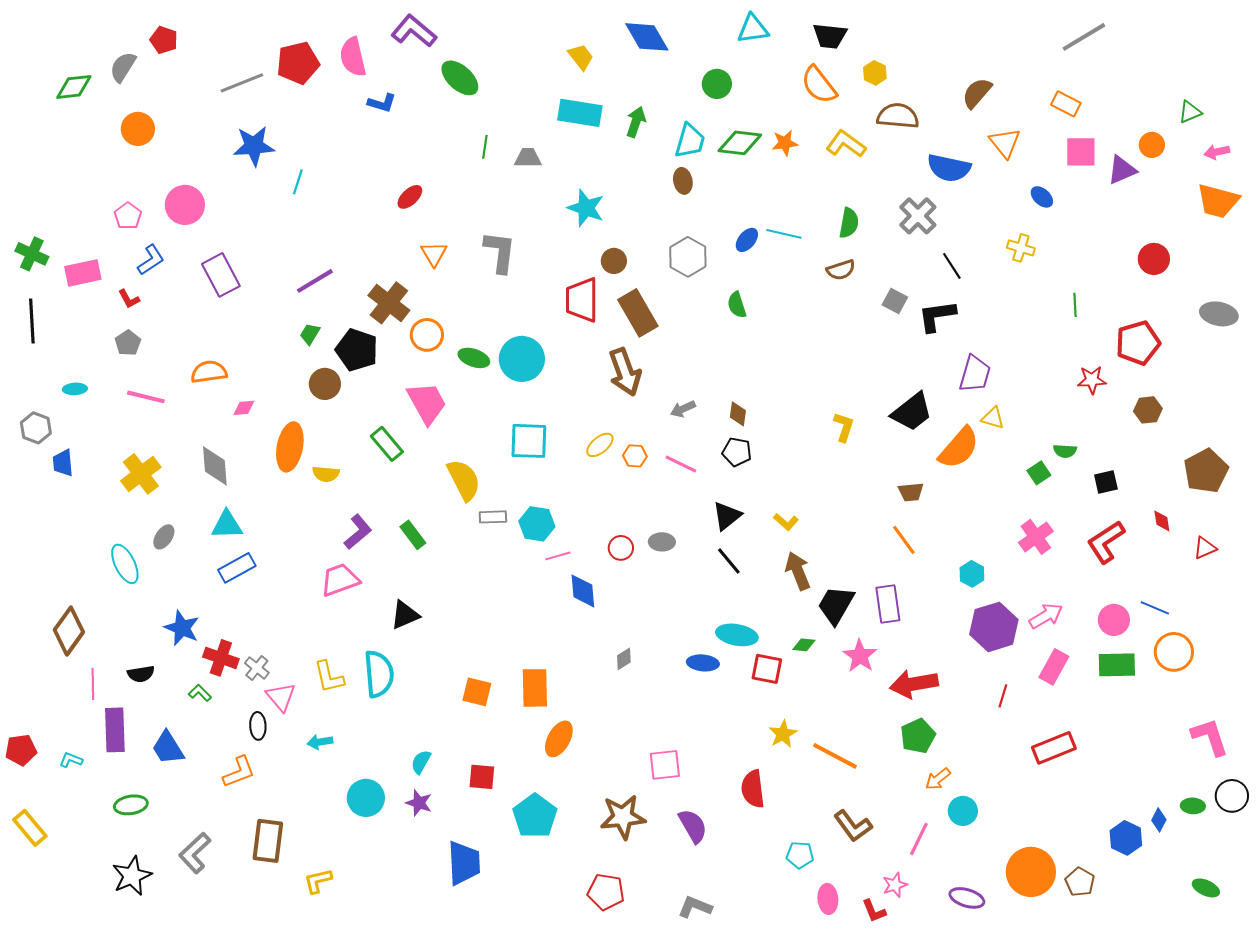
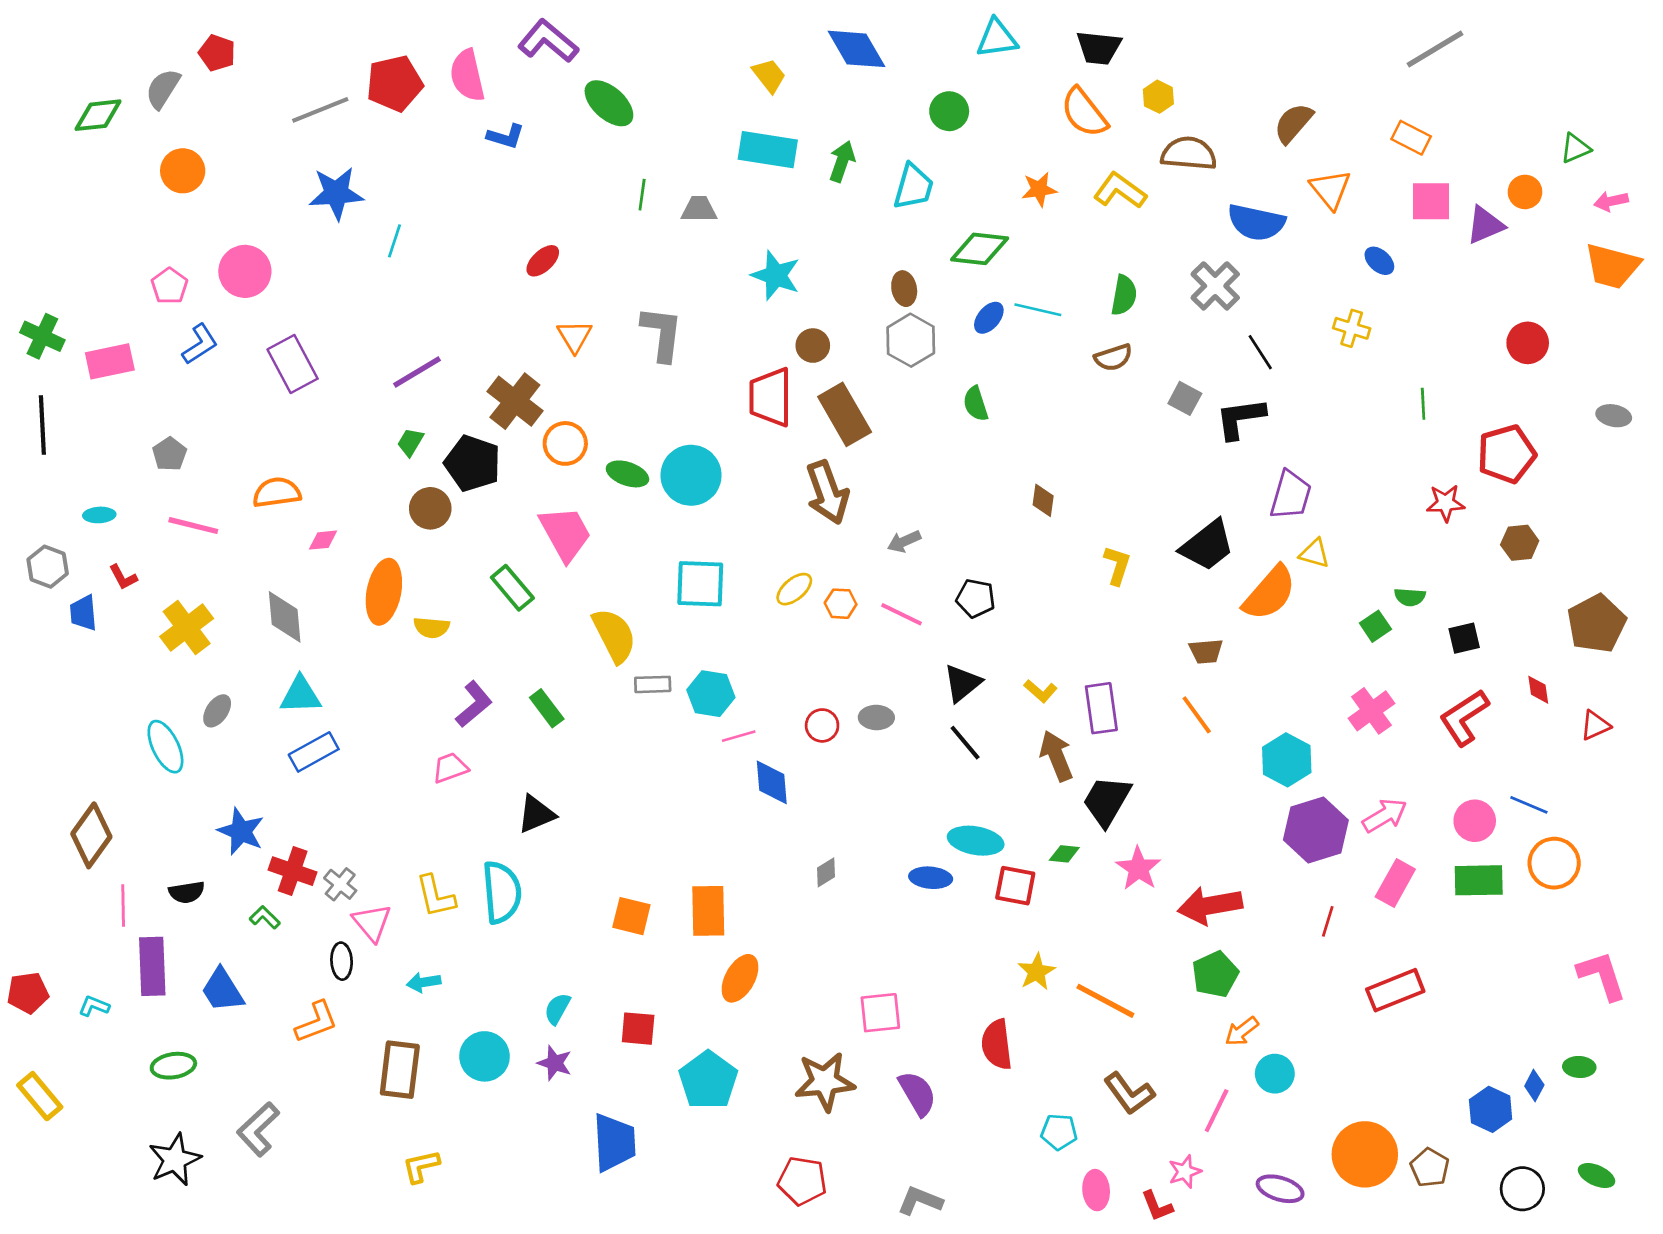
green diamond: (740, 143) -> (980, 249), moved
brown ellipse: (683, 181) -> (904, 289), moved
red L-shape: (129, 299) -> (123, 577), moved
gray ellipse: (1219, 314) -> (1614, 416), size x0.7
brown diamond: (738, 414) -> (1043, 500), moved
cyan hexagon: (972, 574) -> (1287, 760), size x1.5
pink trapezoid: (340, 580) -> (450, 768), size x0.7
purple rectangle: (888, 604) -> (1101, 708), moved
black circle: (1232, 796) -> (1522, 1189), moved
brown rectangle: (268, 841) -> (400, 1070), moved

